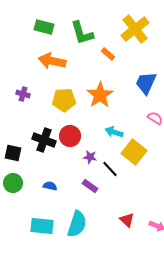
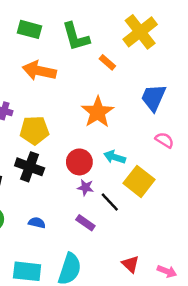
yellow pentagon: (64, 100) -> (34, 130), moved
red circle: (70, 136) -> (79, 162), moved

